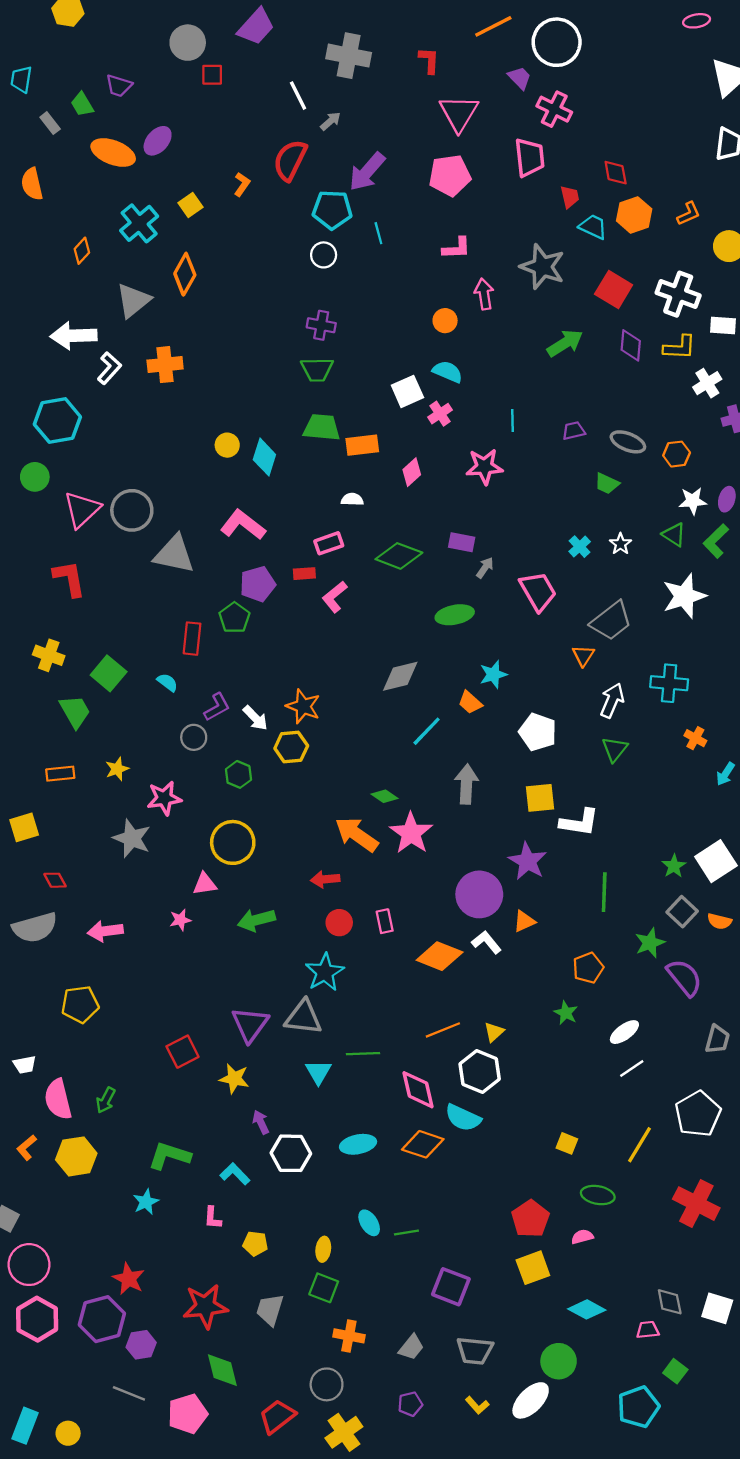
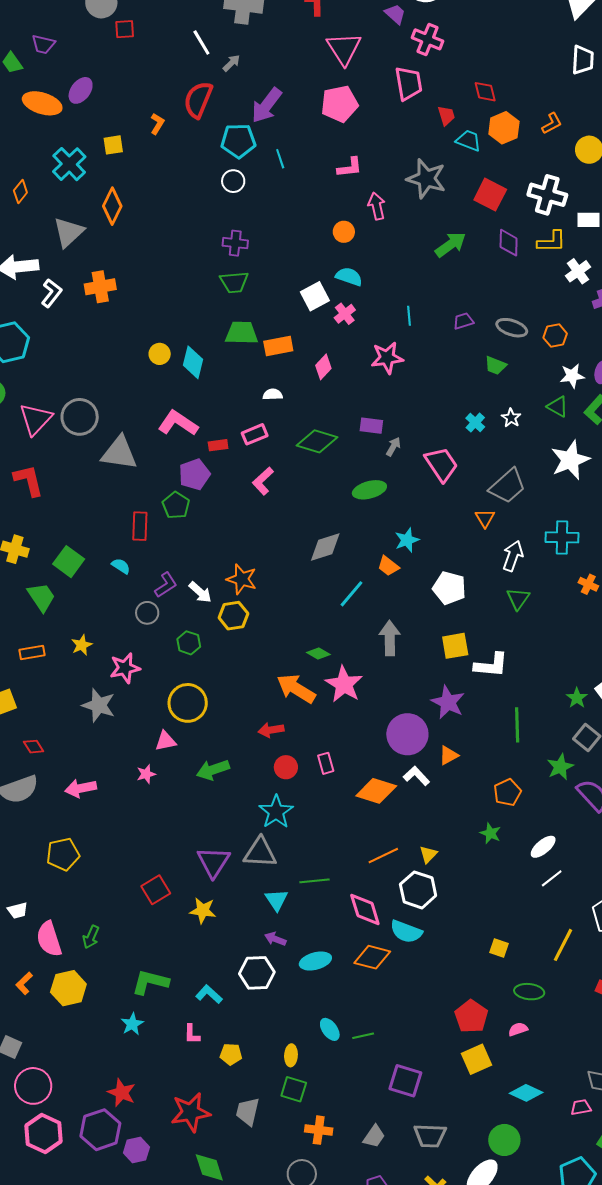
yellow square: (191, 205) -> (113, 145), turned 30
red rectangle: (304, 574) -> (218, 445), moved
purple arrow: (261, 1122) -> (275, 939), moved, turned -40

